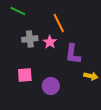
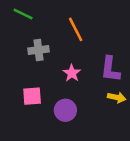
pink star: (50, 42) -> (72, 73), moved
purple L-shape: (73, 54) -> (110, 69), moved

